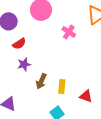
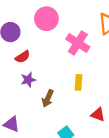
pink cross: (69, 32) -> (78, 43), size x1.5
yellow rectangle: (62, 87) -> (79, 82), moved

